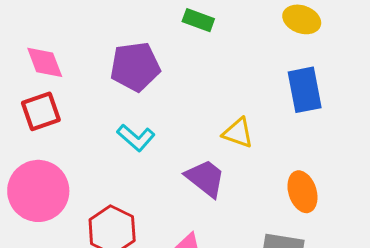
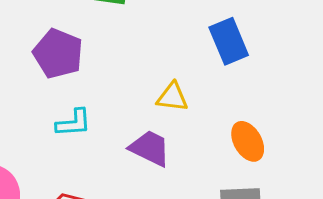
purple pentagon: (135, 67) -> (58, 54), turned -30
cyan L-shape: (136, 138) -> (74, 123), turned -33

